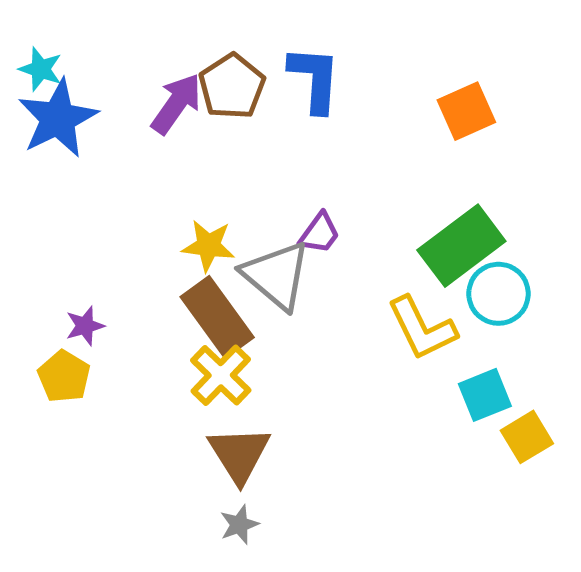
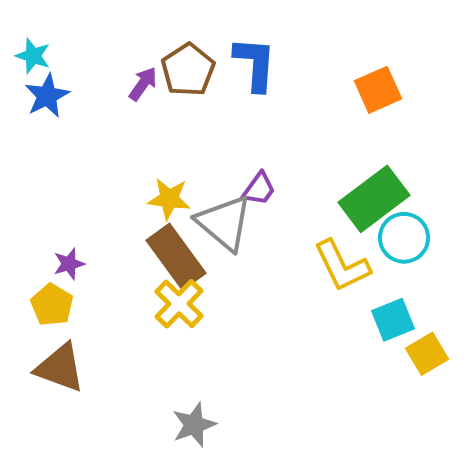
purple arrow: (176, 104) -> (143, 84), size x0.7
blue star: (58, 118) -> (47, 96), size x0.7
brown triangle: (239, 454) -> (60, 368), moved, turned -38
gray star: (239, 525) -> (194, 425), size x1.4

